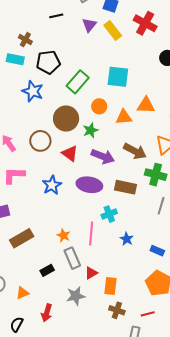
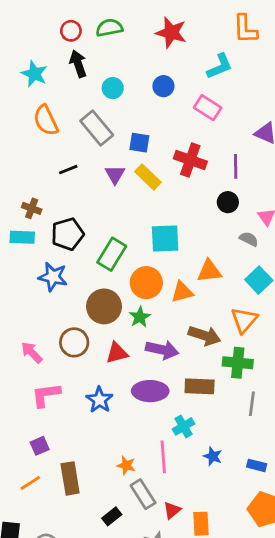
orange circle: (99, 106) -> (146, 283), size x1.5
red triangle: (70, 153) -> (117, 353), turned -42
brown rectangle: (22, 238) -> (70, 478), turned -60

